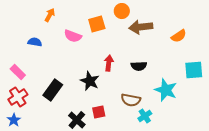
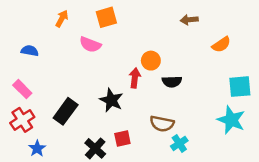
orange circle: (122, 11) -> (151, 61), moved
orange square: (97, 24) -> (106, 17), moved
brown arrow: (141, 27) -> (189, 20), moved, size x0.6
blue semicircle: (35, 42) -> (30, 51), moved
cyan star: (166, 90) -> (231, 120), moved
blue star: (14, 120) -> (37, 148), moved

